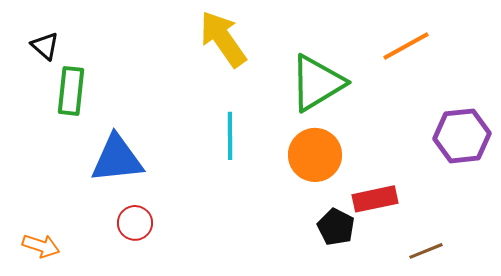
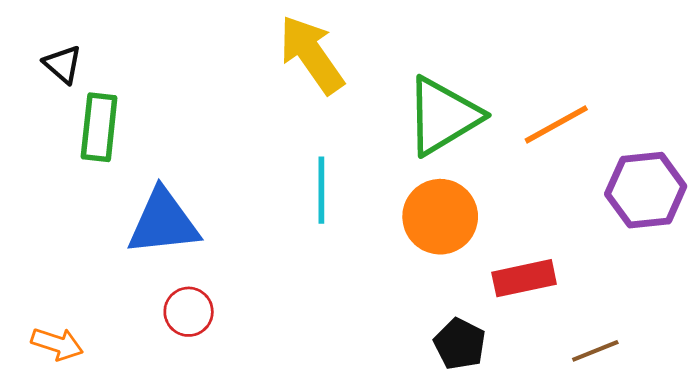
orange line: (406, 46) -> (556, 124), moved
black pentagon: (336, 227) -> (460, 344), moved

